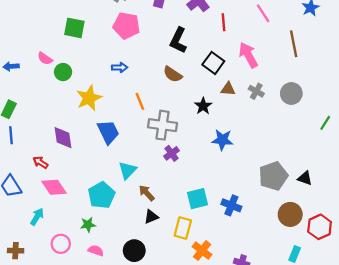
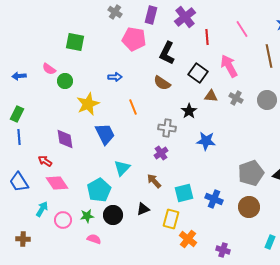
pink pentagon: (126, 26) -> (134, 39), moved
gray cross: (162, 125) -> (167, 128), moved, size x0.7
brown arrow: (147, 193) -> (154, 181), moved
brown circle: (290, 214) -> (249, 207), moved
pink circle: (61, 244) -> (63, 220), moved
black circle: (134, 251) -> (113, 215), moved

